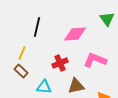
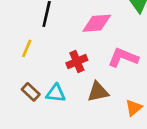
brown rectangle: (21, 71) -> (31, 92), moved

